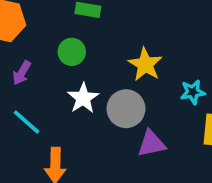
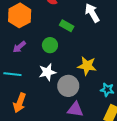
yellow star: (145, 64) -> (87, 66), turned 30
cyan line: (27, 122) -> (12, 74), turned -54

